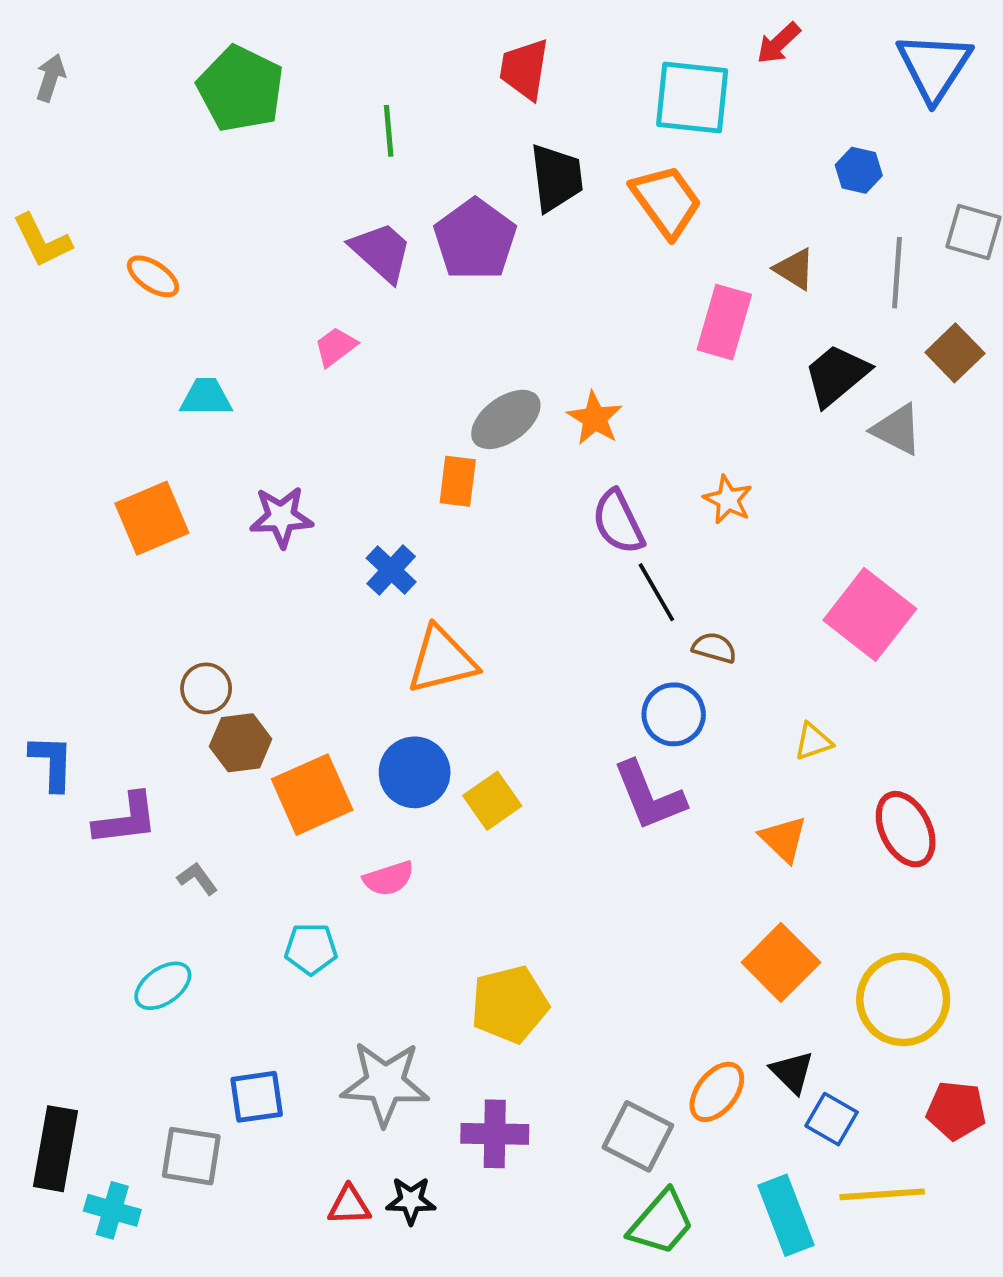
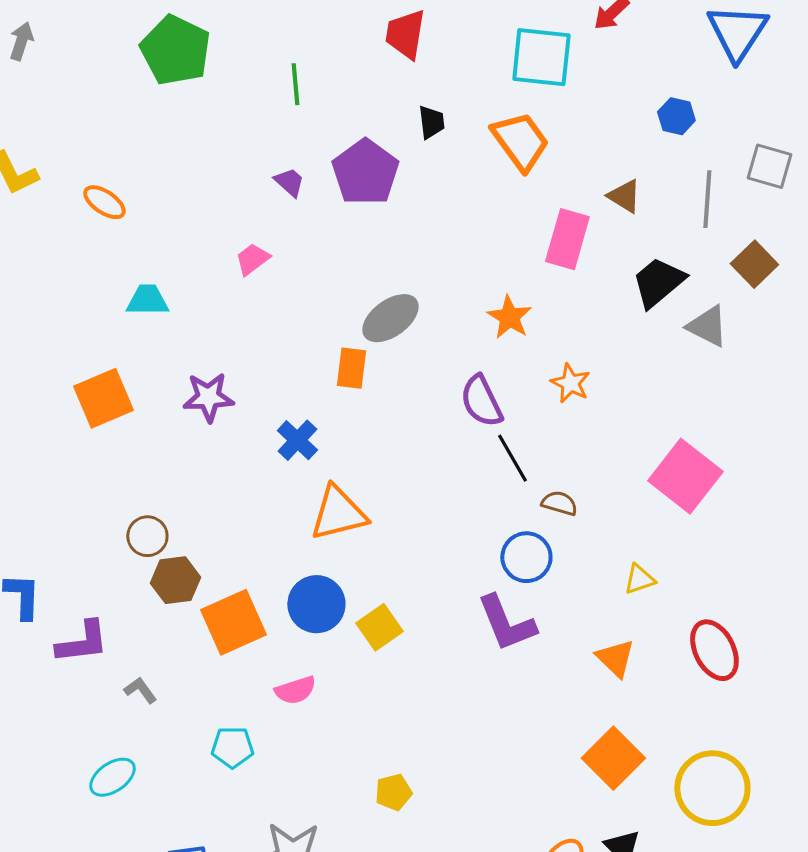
black trapezoid: (556, 178) -> (431, 122), size x0.6
purple trapezoid: (381, 252) -> (289, 182), size x0.6
orange star: (595, 418) -> (509, 317), moved
yellow pentagon: (510, 1004) -> (393, 792), size x0.6

